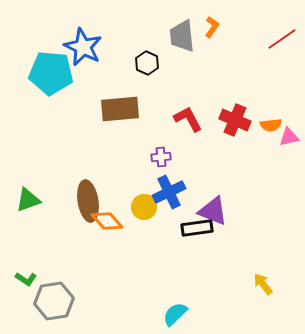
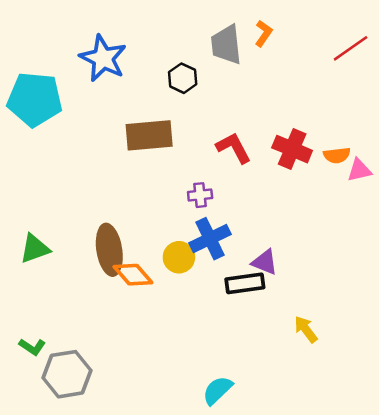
cyan pentagon: (51, 73) -> (35, 99), moved
purple triangle: (213, 211) -> (265, 262), size x0.7
yellow arrow: (263, 284) -> (306, 329), moved

